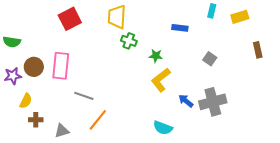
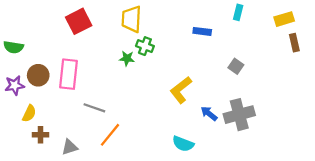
yellow rectangle: (240, 17) -> (284, 19), moved
brown rectangle: (258, 50) -> (294, 43), moved
green star: (156, 56) -> (127, 58), moved

